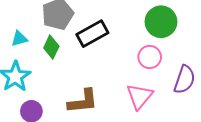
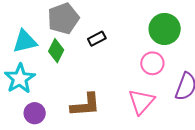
black rectangle: (92, 34) -> (97, 39), size x0.6
cyan triangle: (19, 39) -> (25, 41), size x1.5

